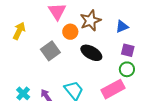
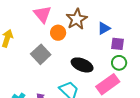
blue triangle: (122, 27) -> (104, 28), moved
black ellipse: (91, 53) -> (82, 65), moved

